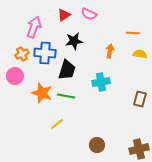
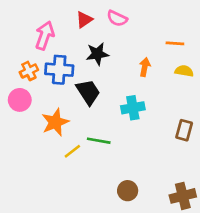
black trapezoid: (67, 70) -> (88, 92), turned -50
orange star: (42, 93) -> (55, 122), turned 30
green line: (66, 96) -> (99, 141), moved
yellow line: (57, 124) -> (72, 151), moved

